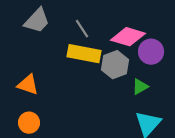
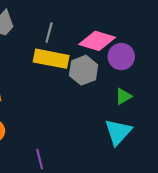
gray line: (82, 29) -> (49, 32), turned 48
green triangle: (140, 87) -> (123, 96), moved

